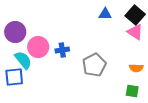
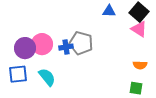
purple circle: (15, 32) -> (25, 48), moved
cyan semicircle: (23, 60) -> (47, 77), moved
gray pentagon: (94, 65) -> (81, 43), moved, turned -30

